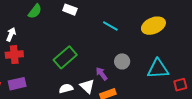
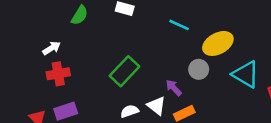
yellow ellipse: (153, 26) -> (218, 43), moved
white arrow: (11, 34) -> (52, 48), turned 40
cyan triangle: (158, 69) -> (246, 74), turned 40

